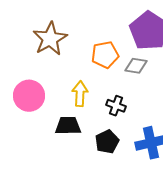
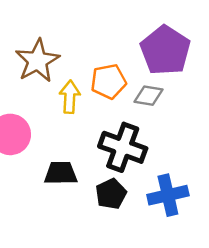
yellow arrow: (80, 94) -> (70, 97), moved
black cross: (116, 106) -> (123, 147), size x1.8

